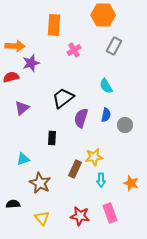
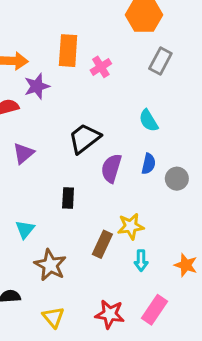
orange rectangle: (54, 25) -> (68, 51), moved
cyan triangle: (23, 159) -> (25, 229), turned -32
pink rectangle: (110, 213) -> (154, 310), turned 54

